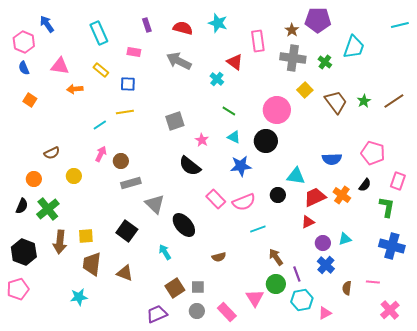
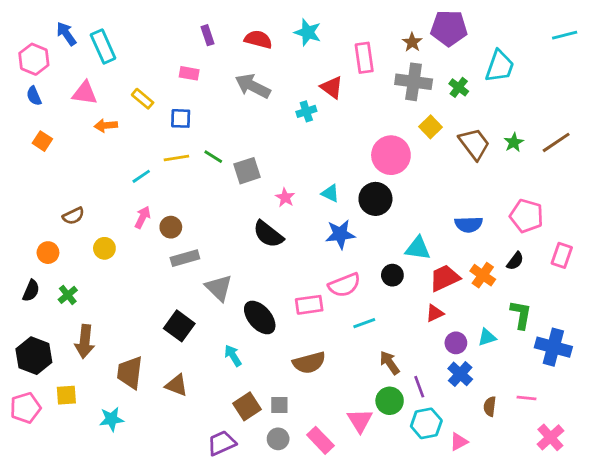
cyan rectangle: (99, 33) -> (103, 46), moved
cyan cross: (217, 79) -> (306, 111), turned 32
green line: (229, 111) -> (213, 157), moved
pink rectangle: (216, 199) -> (309, 305), moved, turned -54
green L-shape: (387, 207) -> (521, 315), moved
green cross: (48, 209) -> (68, 295), size x0.6
yellow square: (86, 236) -> (66, 395), moved
brown semicircle: (219, 257) -> (309, 363), size x1.6

